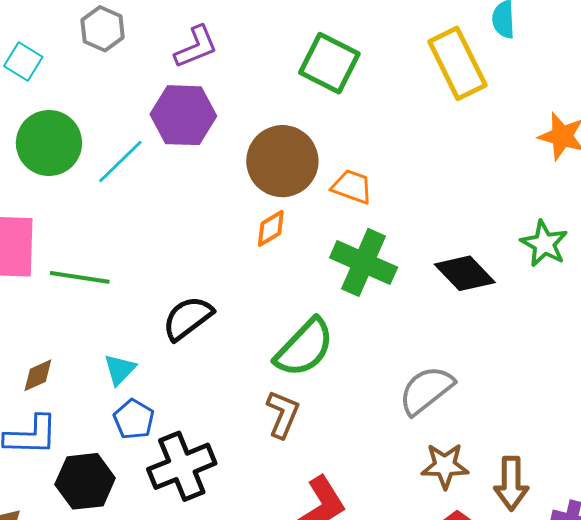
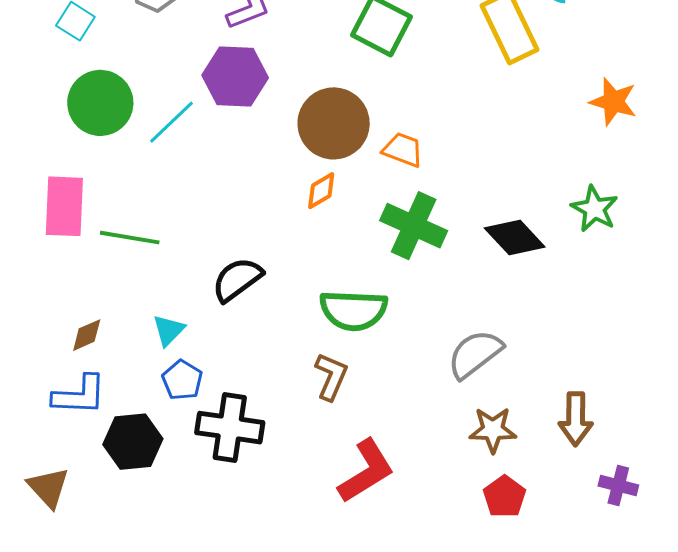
green semicircle: (304, 348) -> (353, 310), turned 48
black cross: (182, 466) -> (230, 428), turned 30
brown arrow: (511, 483) -> (576, 419), moved

